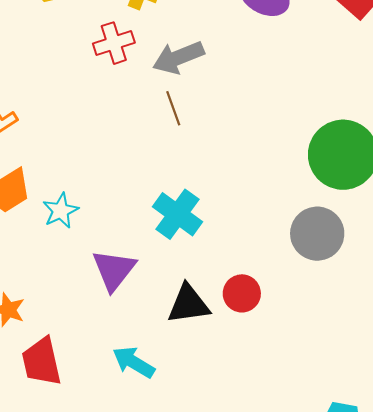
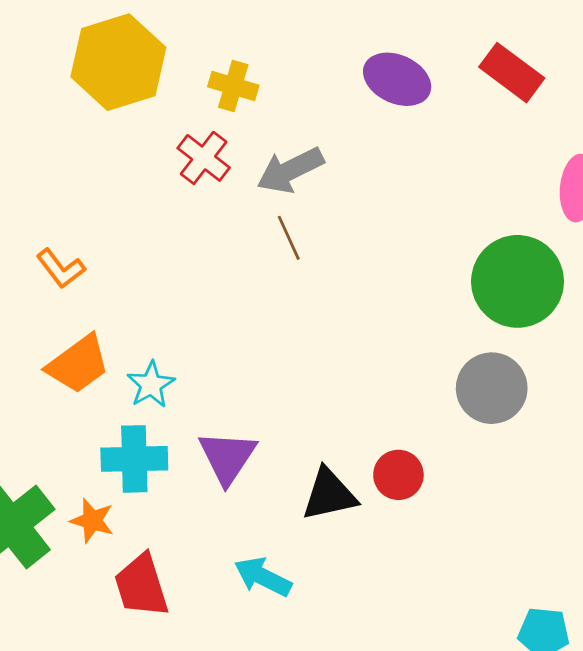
red cross: (114, 43) -> (204, 158), turned -30
cyan cross: (178, 214) -> (134, 459), moved, turned -33

